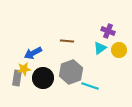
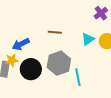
purple cross: (108, 31) -> (101, 13), moved, turned 32
cyan line: (90, 86) -> (78, 77), turned 60

